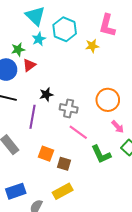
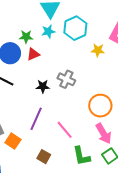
gray cross: (69, 108) -> (66, 79), moved
purple line: (32, 117) -> (36, 119), moved
pink arrow: (118, 127) -> (104, 134), size x1.5
orange square: (46, 154) -> (13, 141), moved

